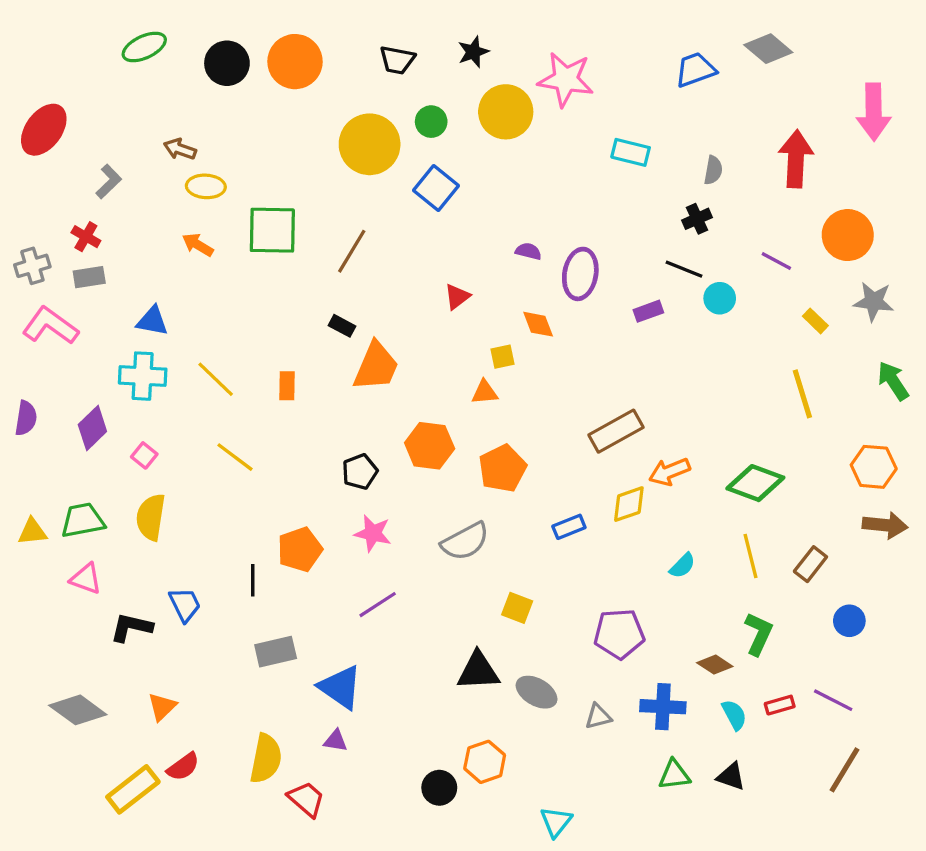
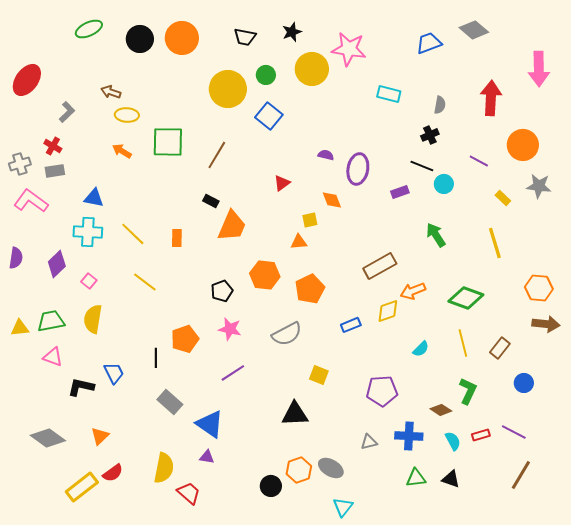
green arrow: (893, 381) -> (436, 235), moved
gray rectangle: (276, 652) -> (170, 402), turned 55
gray ellipse: (537, 692) -> (331, 468), moved

